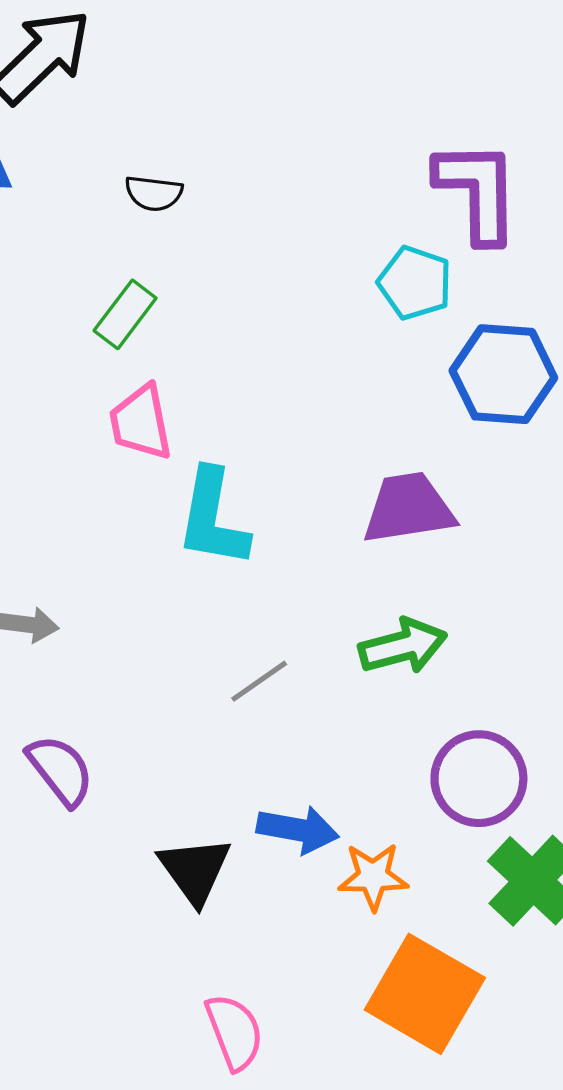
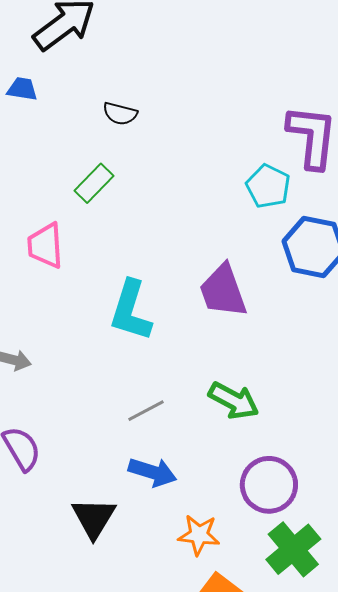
pink trapezoid: (141, 422) -> (45, 246), moved
purple trapezoid: (408, 508) -> (223, 291), moved, turned -108
green arrow: (403, 646) -> (234, 401), turned 36
blue arrow: (298, 830) -> (152, 472), moved

